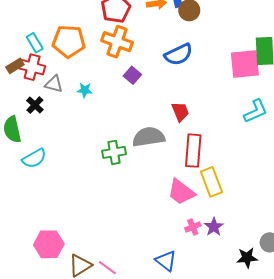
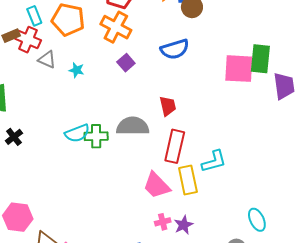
black cross: (35, 105) -> (14, 137), moved
cyan L-shape: (256, 111) -> (214, 161), moved
cyan semicircle: (34, 158) -> (77, 133), moved

